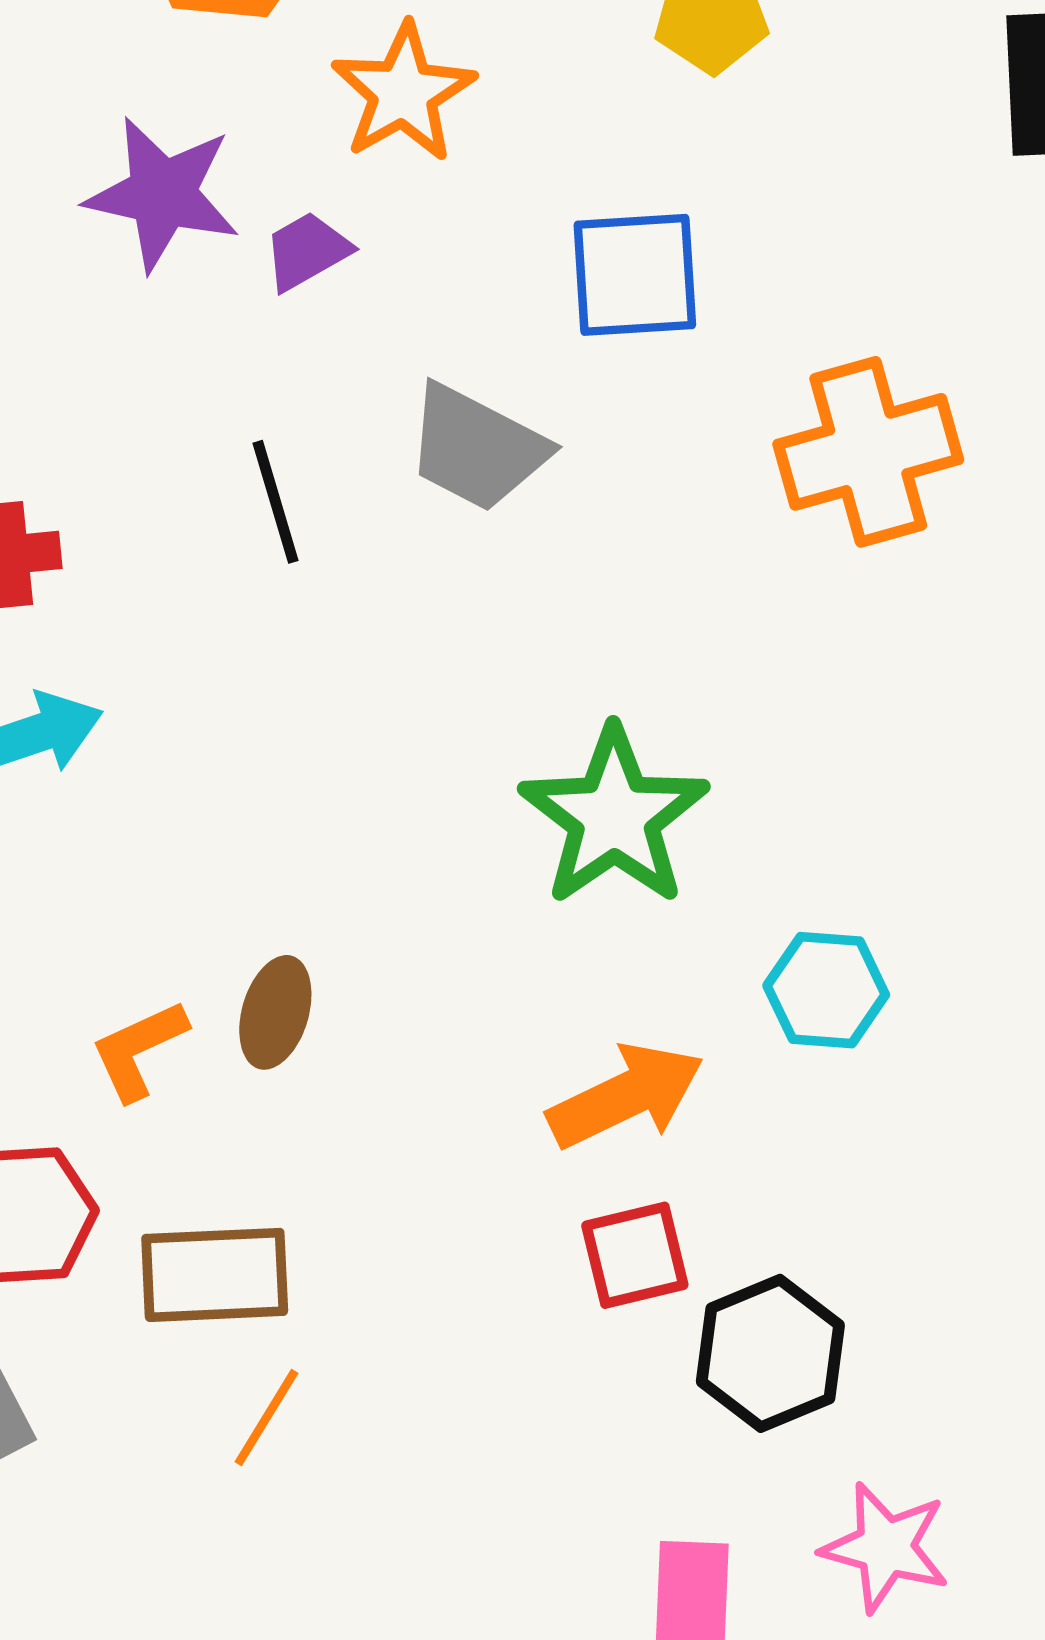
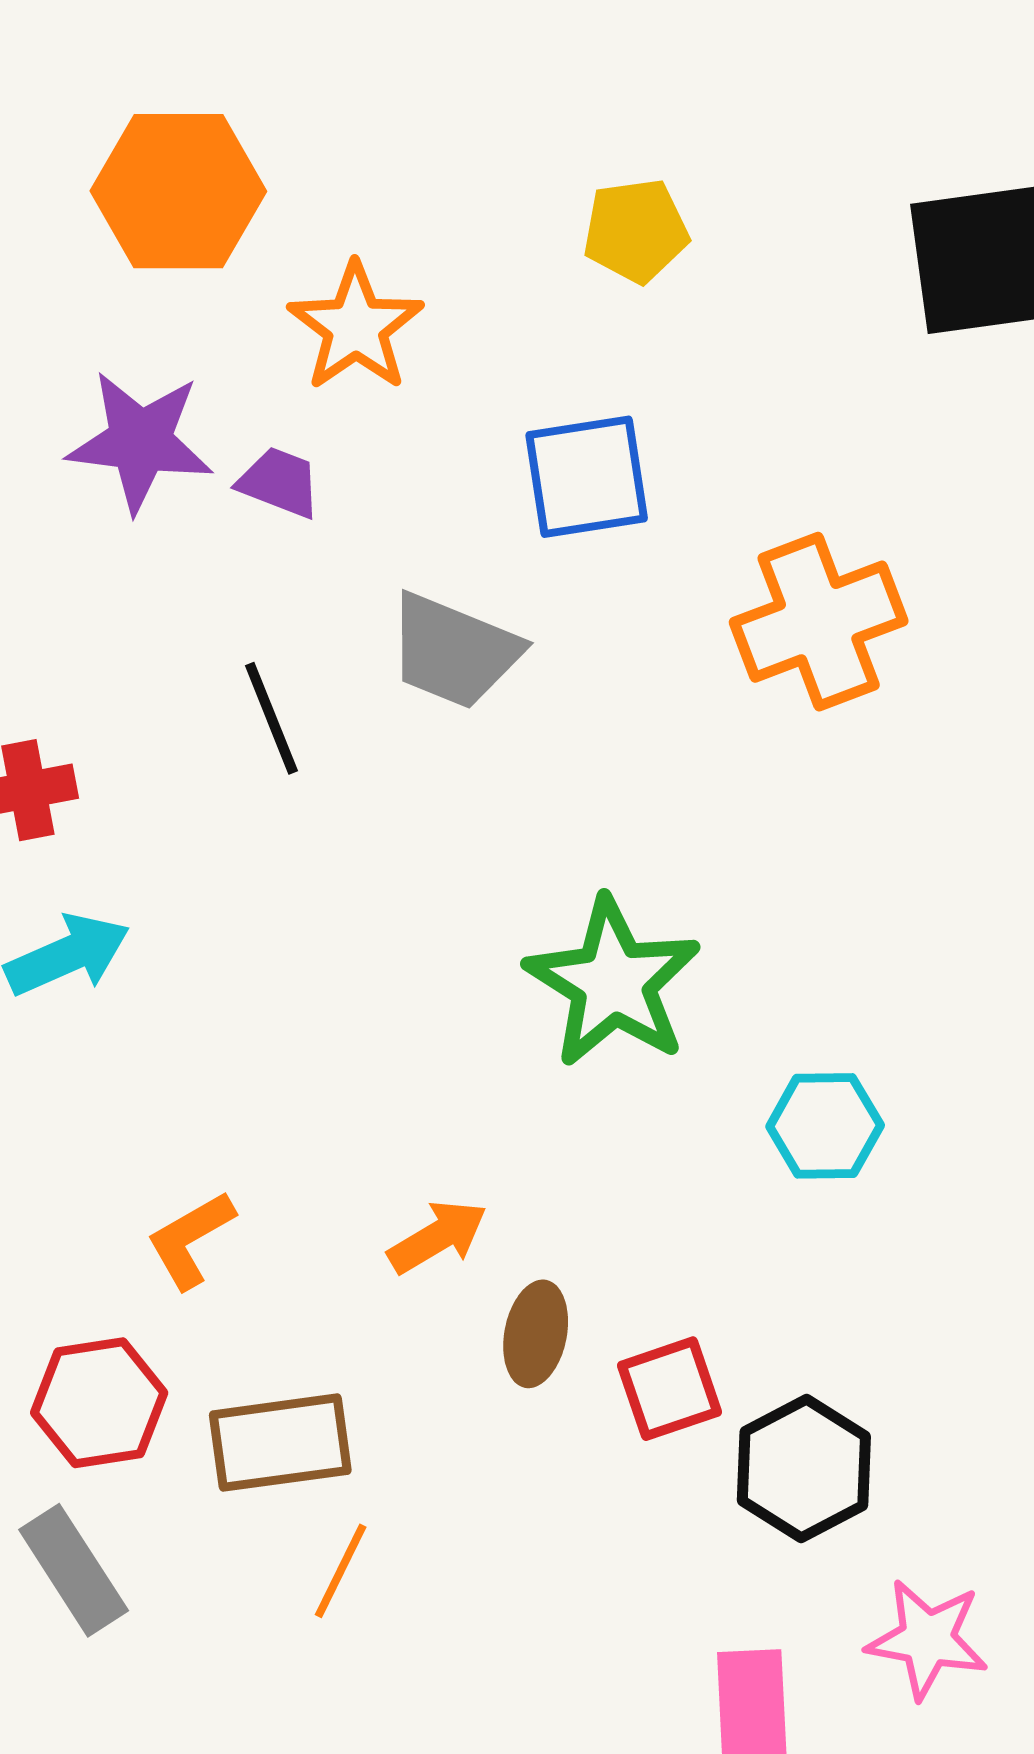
purple trapezoid: (307, 251) -> (279, 482), turned 56
brown ellipse: (275, 1012) -> (536, 1334), moved
orange arrow: (626, 1096) -> (438, 1237), moved, size x0.7

